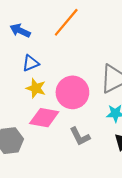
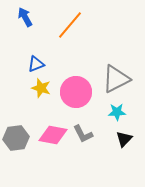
blue arrow: (20, 31) -> (25, 17), moved, turned 36
pink diamond: (44, 118) -> (53, 135), moved

